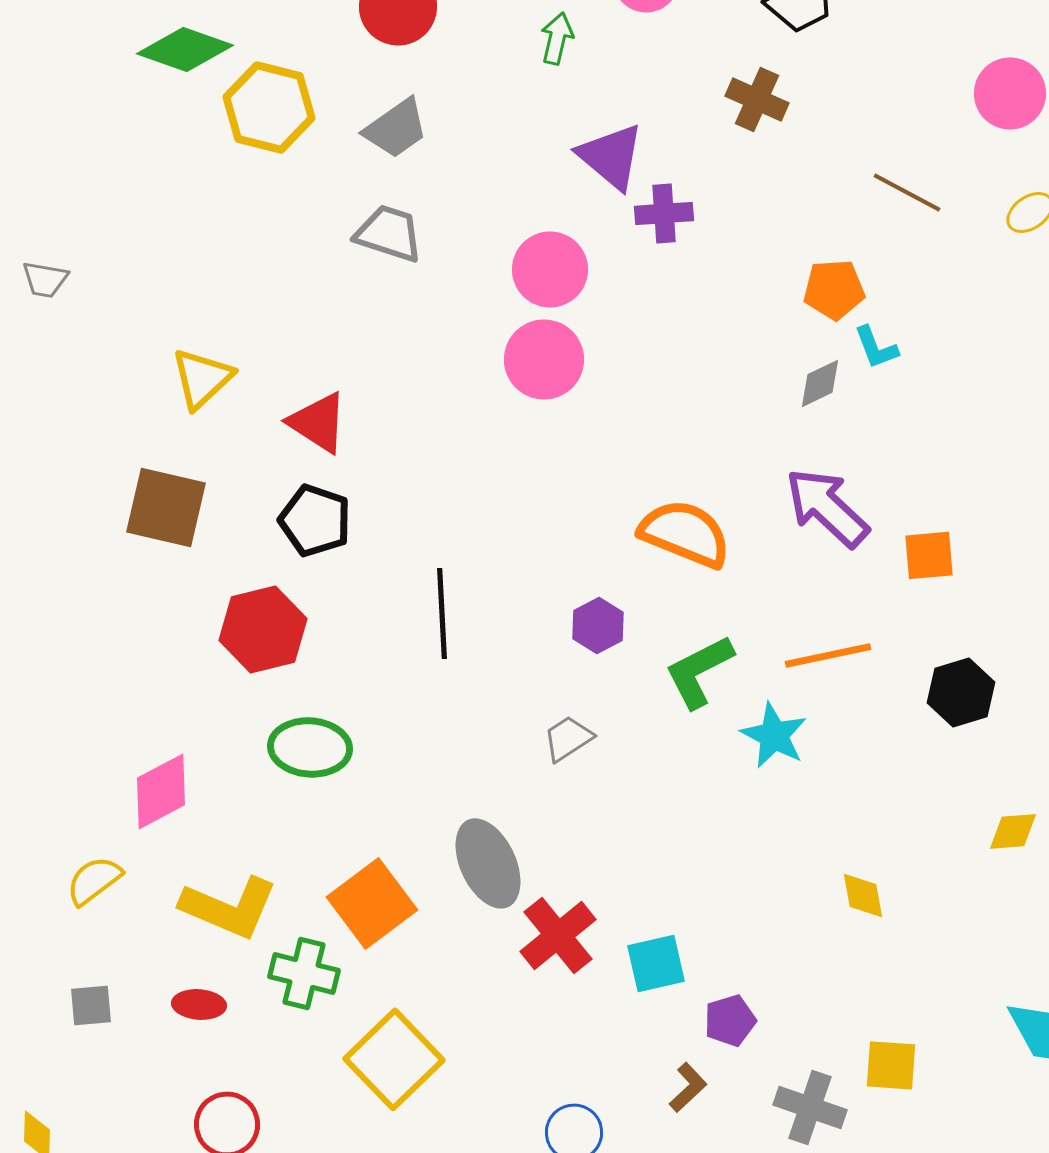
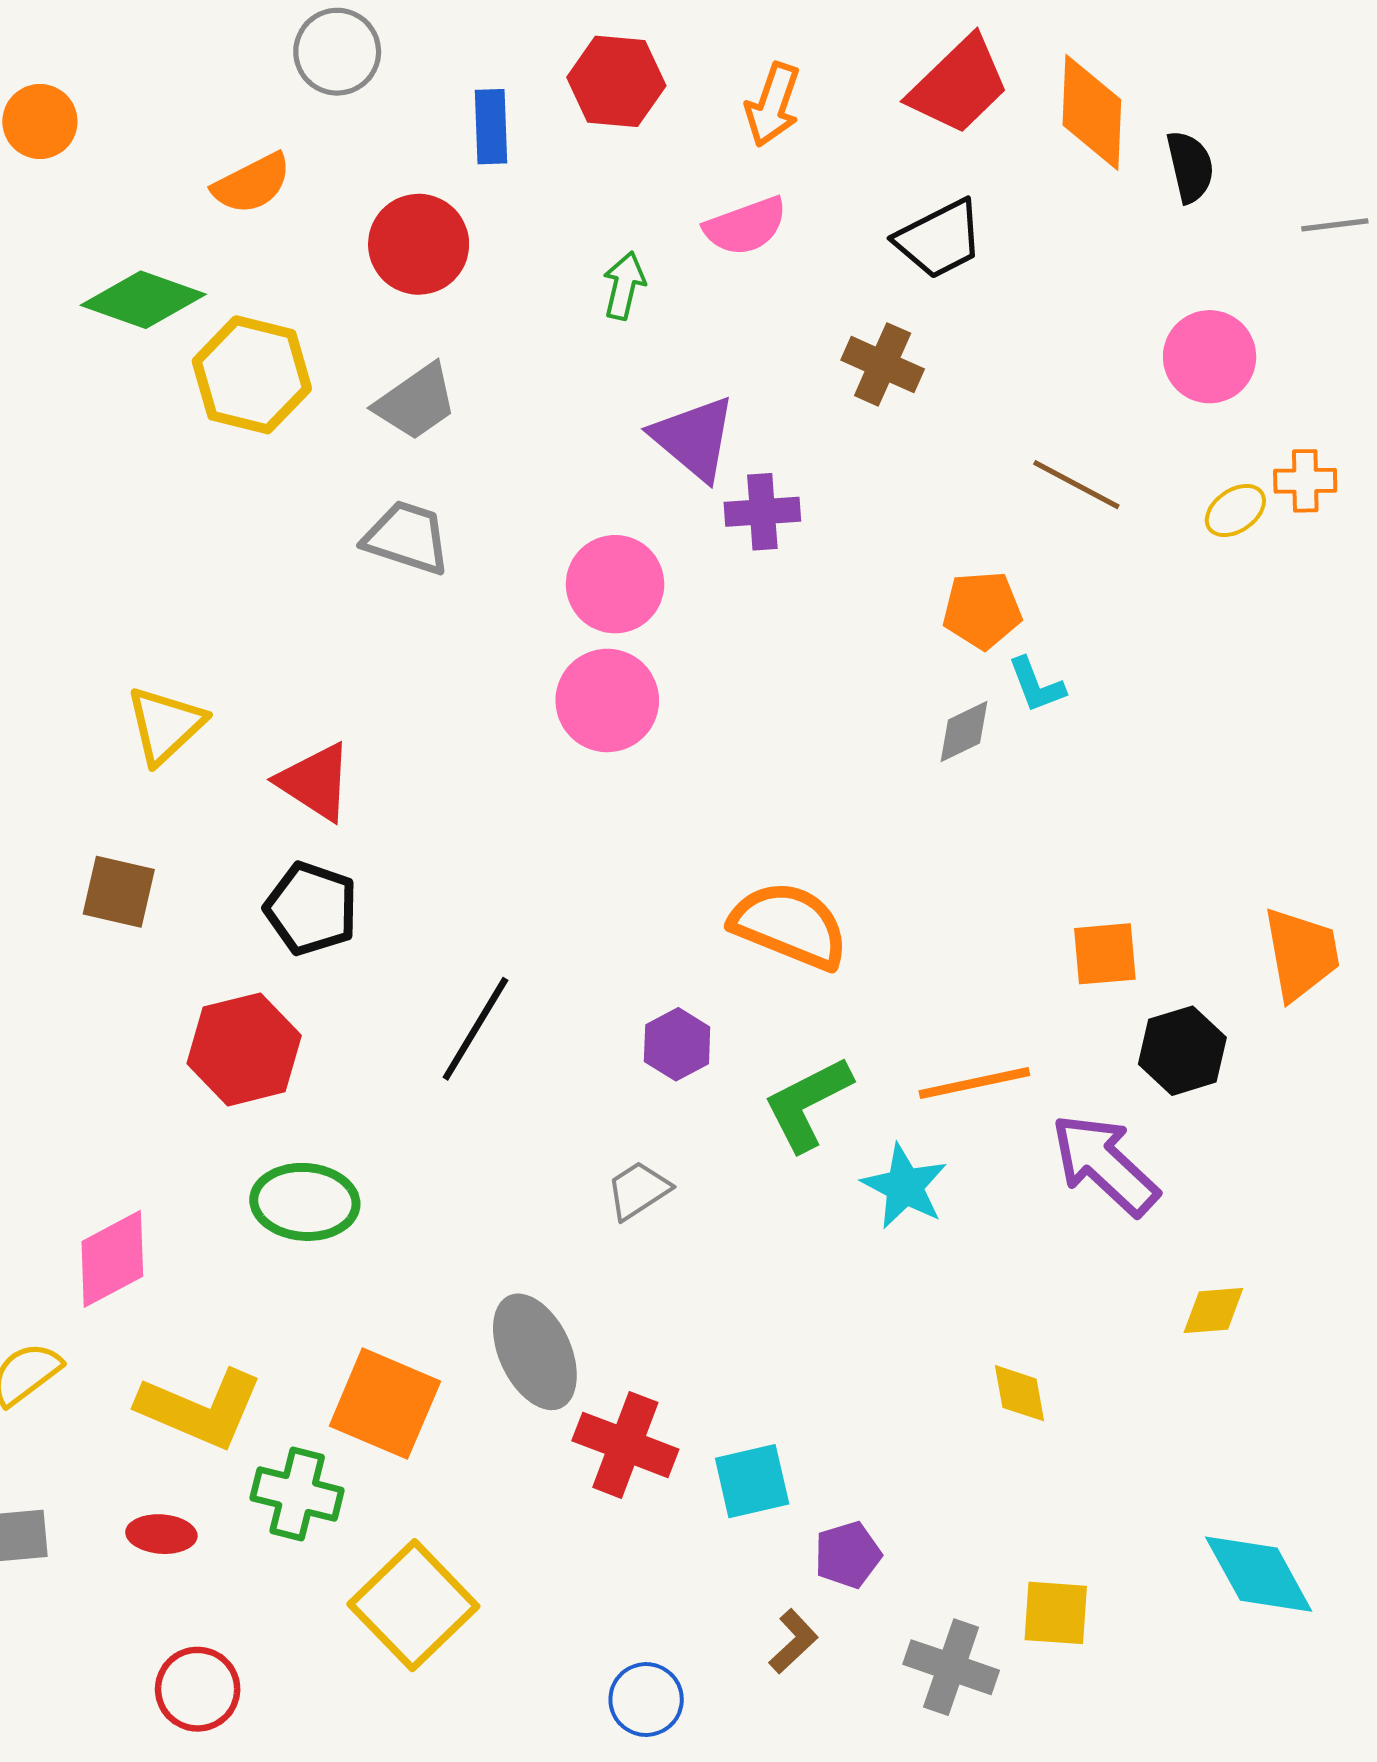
brown square: (166, 507) -> (119, 892), size x0.7
purple arrow: (827, 507) -> (1105, 1164), moved
black line: (442, 613) -> (475, 1029), turned 34
black hexagon: (961, 692) -> (1182, 1051), moved
orange square: (372, 903) -> (385, 1404), turned -30
red cross: (558, 935) -> (625, 1445), turned -30

